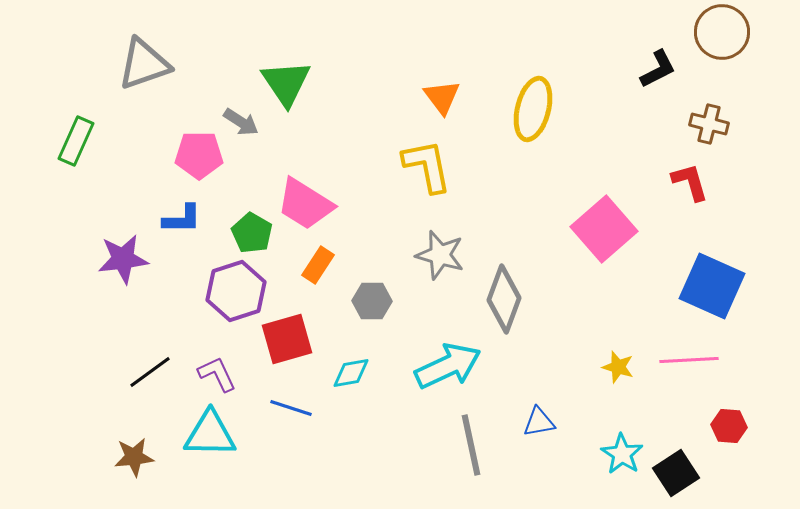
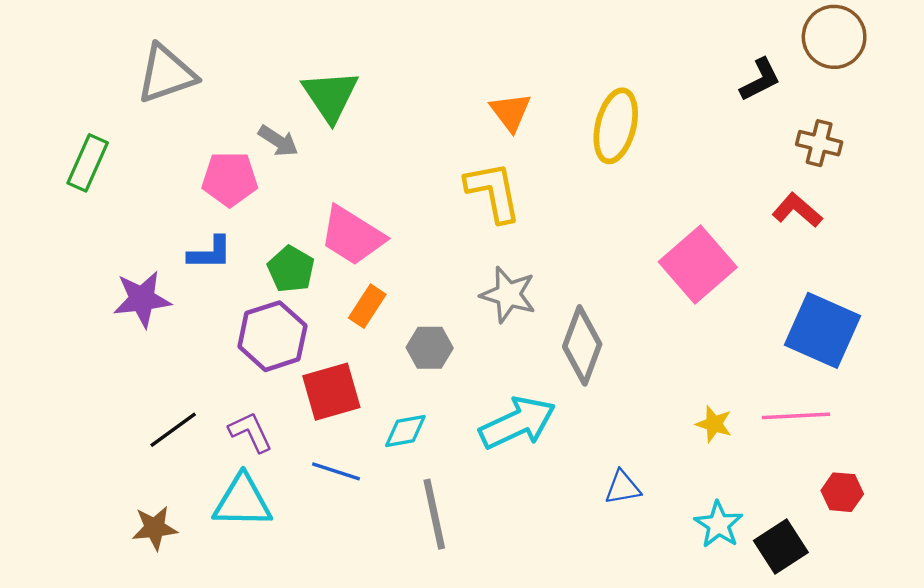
red L-shape: (690, 182) -> (797, 210), turned -33
gray line: (471, 445) -> (434, 514), moved

